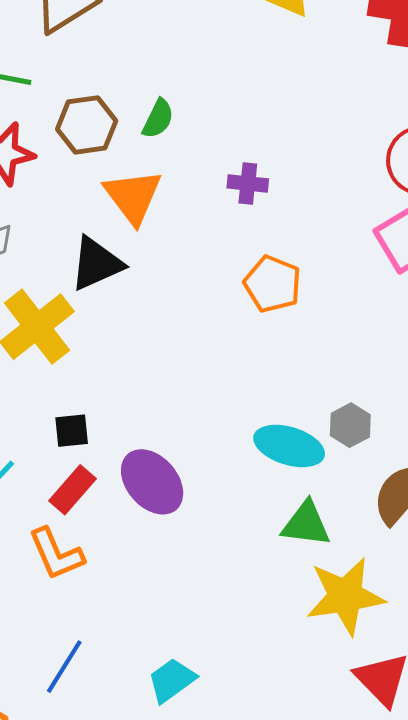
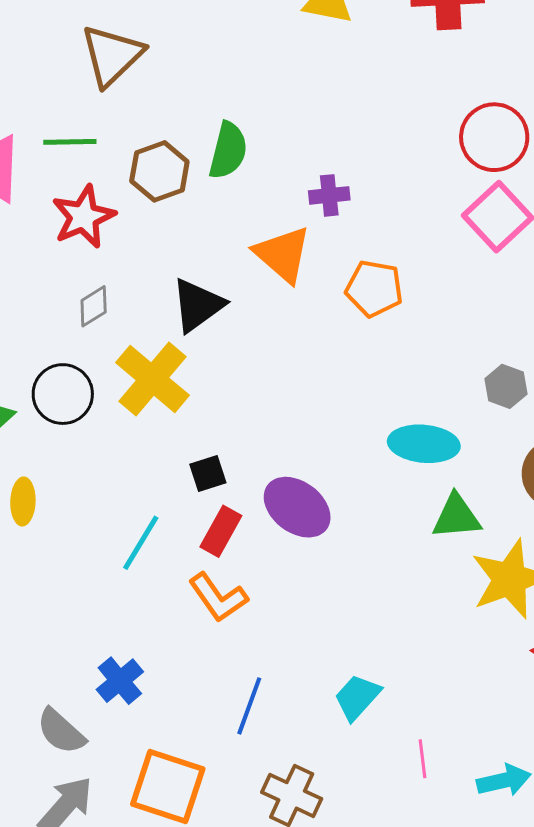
green semicircle: (158, 119) -> (228, 151), size x1.4
orange triangle: (133, 196) -> (283, 254), moved
gray hexagon: (350, 425) -> (506, 386), moved

